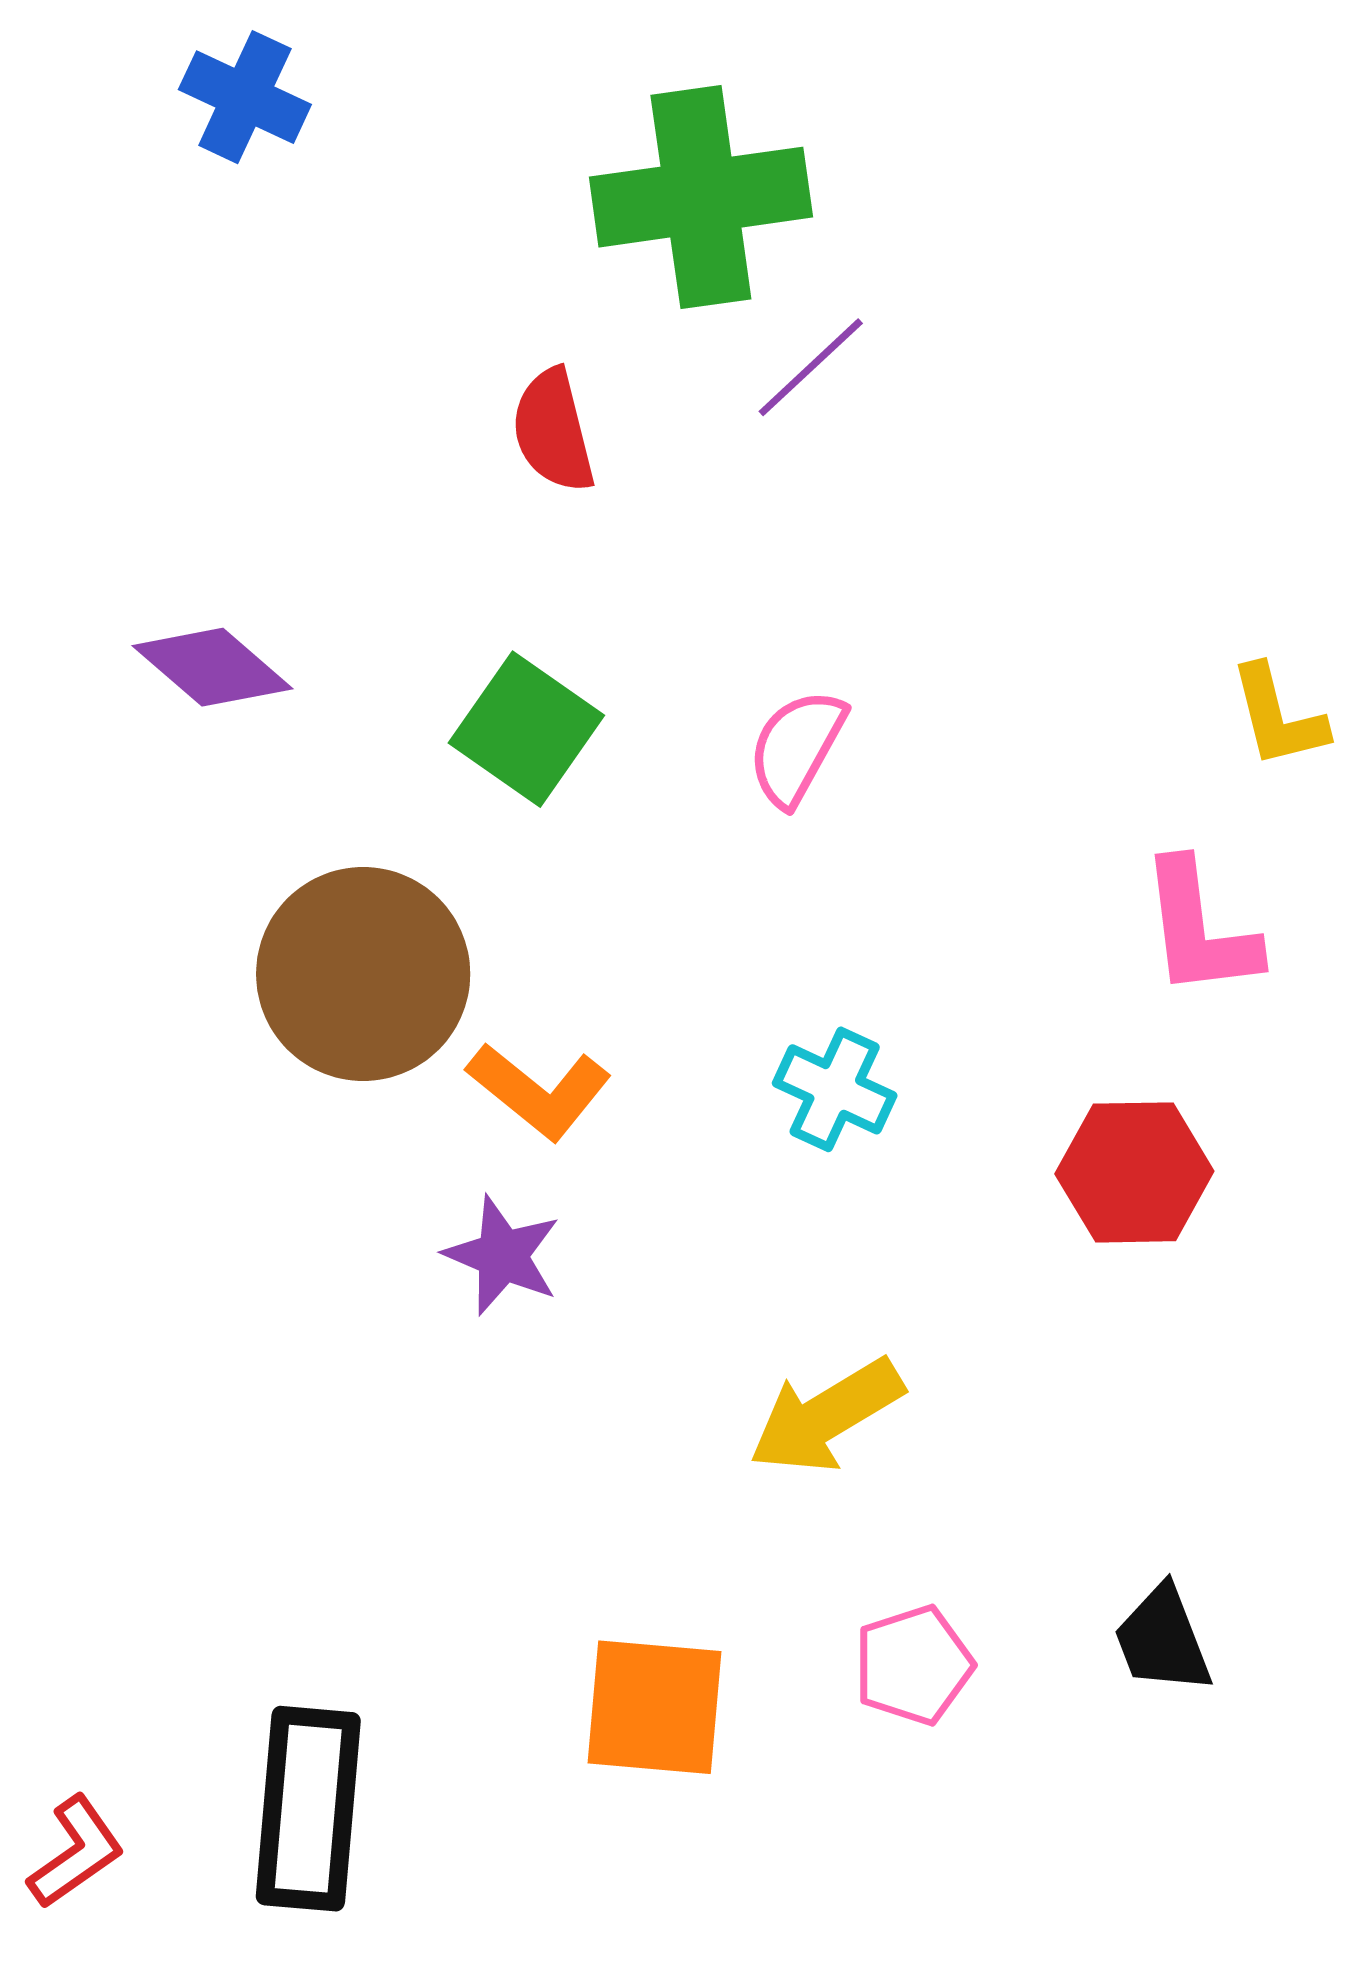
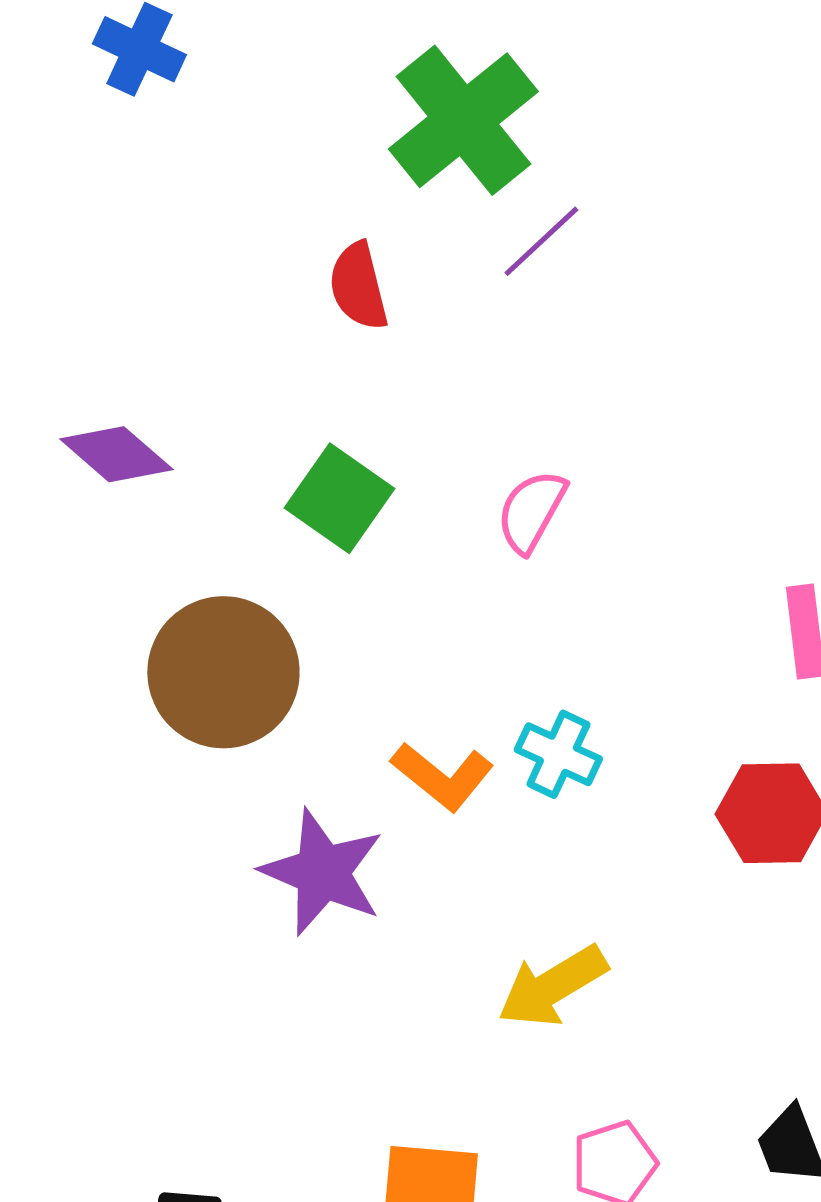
green cross: (701, 197) -> (463, 120), turned -31
orange L-shape: (539, 1091) -> (442, 776), moved
purple star: (502, 1255) -> (322, 872), size x1.5

